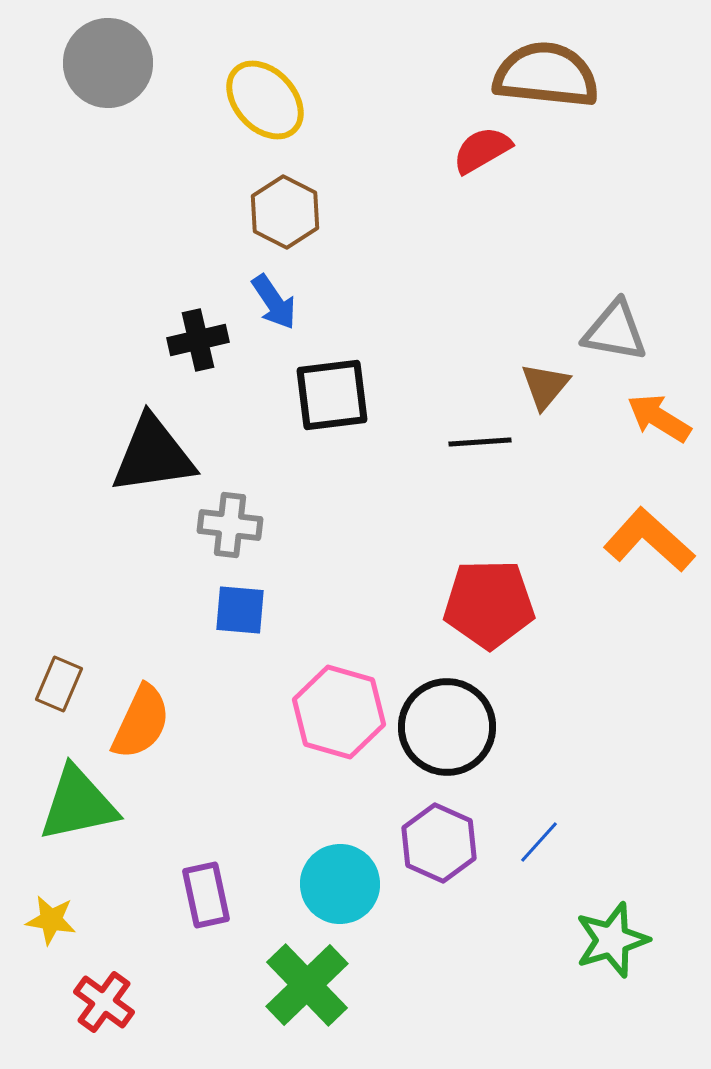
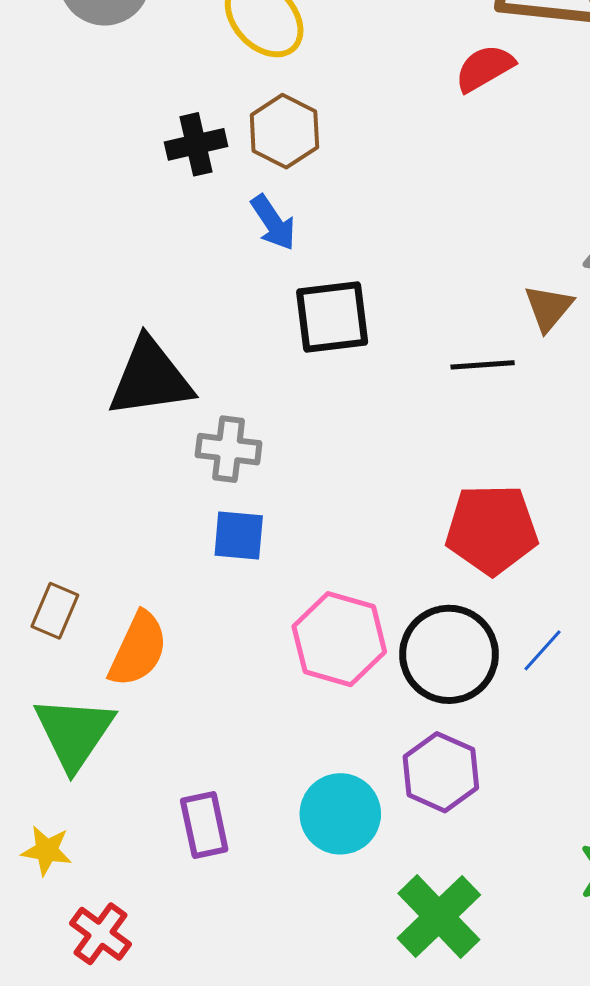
black cross: (198, 340) -> (196, 144), moved
green triangle: (78, 804) -> (74, 733), turned -44
blue line: (539, 842) -> (542, 650), moved
green cross: (307, 985) -> (439, 916), moved

